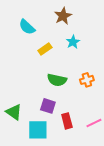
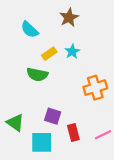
cyan star: (73, 42) -> (72, 51), moved
green semicircle: (57, 80) -> (37, 74), moved
orange cross: (87, 80) -> (95, 88), size x1.5

